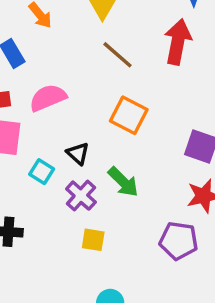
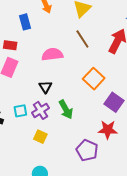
pink semicircle: (48, 98) -> (52, 54), moved
orange square: (129, 115) -> (94, 79), moved
cyan square: (42, 172) -> (20, 111), moved, turned 32

